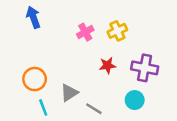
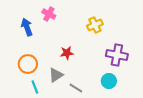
blue arrow: (33, 17) -> (27, 27), moved
pink cross: (85, 32) -> (49, 14), moved, turned -32
red star: (107, 65) -> (67, 53), moved

